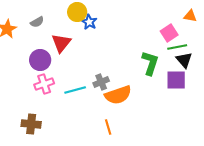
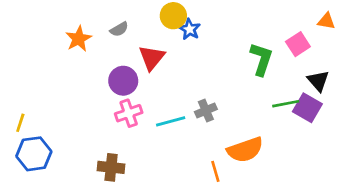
green line: (177, 47) -> (286, 104), moved
green L-shape: (150, 63) -> (261, 59), moved
purple square: (176, 80) -> (307, 108), turned 30
orange semicircle: (118, 95) -> (245, 150), moved

